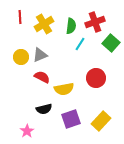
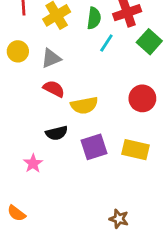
yellow circle: (21, 57) -> (18, 51), moved
red circle: (96, 78) -> (142, 98), moved
yellow rectangle: (101, 121) -> (135, 150), turned 60

